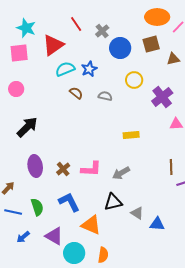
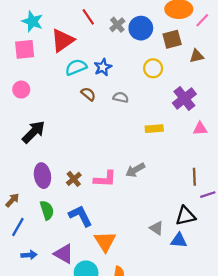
blue circle: (120, 48) -> (141, 28), moved
yellow circle: (134, 80) -> (153, 68), moved
yellow rectangle: (131, 135) -> (154, 129), moved
gray arrow: (121, 173) -> (135, 170), moved
black triangle: (113, 202) -> (185, 216), moved
green semicircle: (37, 207) -> (47, 210), moved
blue line: (13, 212) -> (18, 227), turned -72
orange triangle: (91, 225) -> (105, 242), turned 35
blue arrow: (23, 237) -> (29, 255), turned -144

